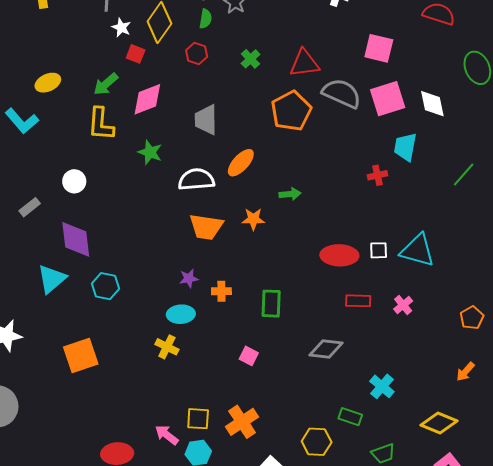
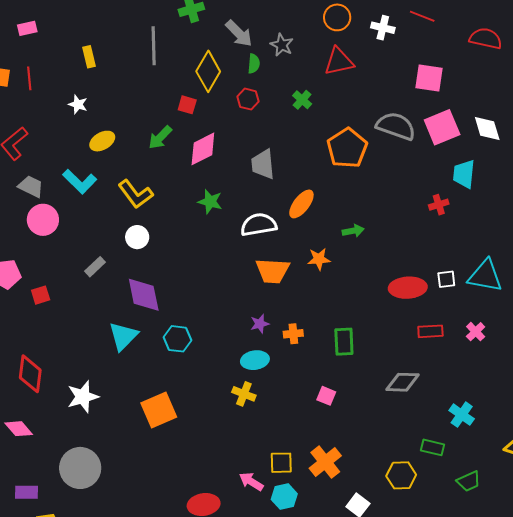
white star: (121, 28) -> (78, 104), moved
red triangle: (304, 63) -> (339, 61), moved
yellow L-shape: (101, 124) -> (136, 194), moved, turned -36

